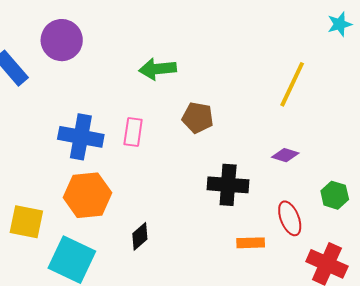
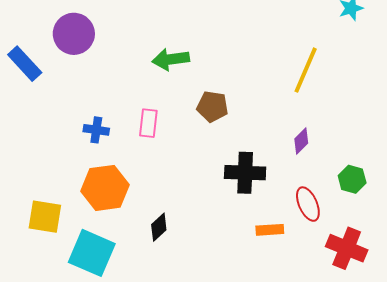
blue cross: (81, 137) -> (96, 130), size x0.6
purple diamond: (285, 155) -> (301, 141), turned -60

